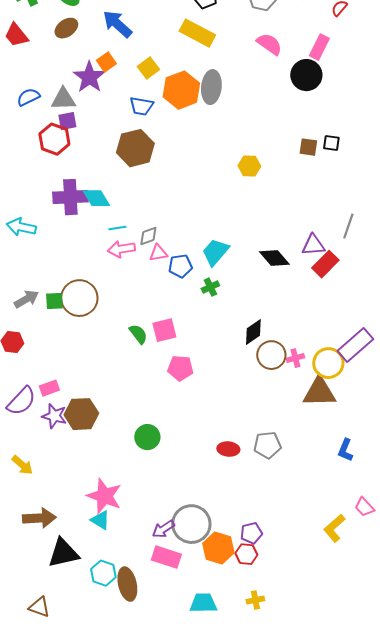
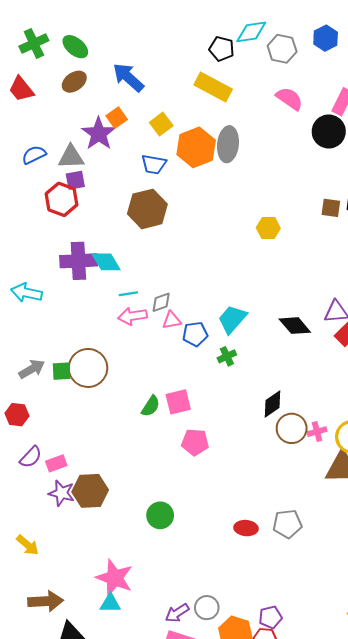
green semicircle: (138, 334) -> (151, 406), turned 70
purple semicircle: (21, 401) -> (31, 457), moved, size x0.7
cyan triangle: (100, 520) -> (110, 603), turned -30
gray circle: (191, 524) -> (207, 608), size x0.6

